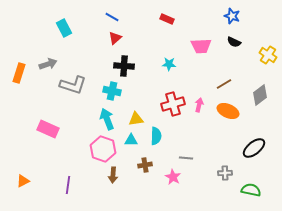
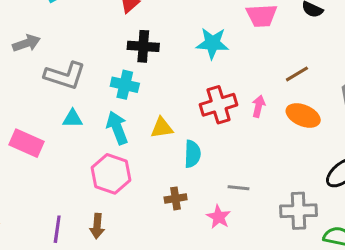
cyan star: (169, 64) -> (212, 43), size x1.5
cyan triangle: (131, 140) -> (73, 119), moved
gray cross: (225, 173) -> (298, 211), size x1.6
brown arrow: (113, 175) -> (97, 226), moved

